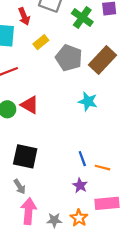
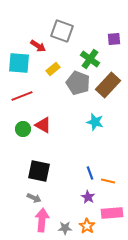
red arrow: (24, 16) -> (38, 46), turned -35
green cross: (82, 18) -> (90, 59), moved
gray arrow: (20, 187) -> (34, 198), turned -32

